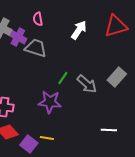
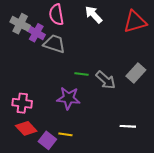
pink semicircle: (38, 19) -> (56, 15), size x1.5
white arrow: (79, 30) -> (94, 15), moved, turned -78
green line: (63, 78) -> (82, 74), turned 64

